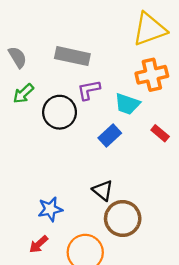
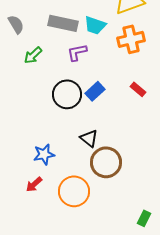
green arrow: (23, 93) -> (33, 55), moved
cyan trapezoid: (127, 104) -> (95, 25), moved
black circle: (60, 112) -> (67, 94), moved

